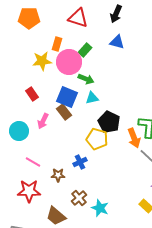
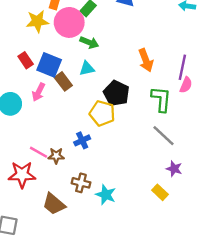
blue square: (67, 97) -> (49, 65), moved
cyan triangle: (92, 98) -> (87, 68), moved
orange arrow: (134, 138) -> (146, 60), moved
pink line: (33, 162) -> (39, 152), moved
brown cross: (79, 198) -> (81, 183), turned -35

